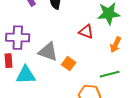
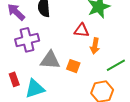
purple cross: (18, 38) -> (27, 40), moved
orange arrow: (116, 45) -> (95, 46), moved

